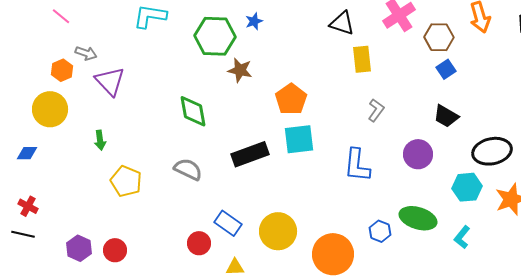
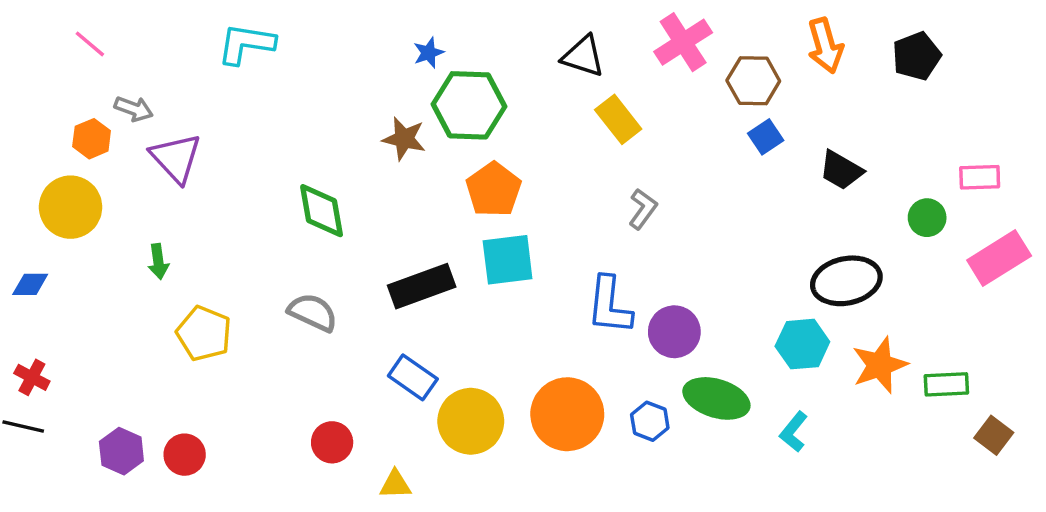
green hexagon: (215, 36) -> (469, 105), moved
yellow rectangle: (362, 59) -> (618, 119), turned -32
black trapezoid: (446, 116) -> (841, 170), moved
purple circle: (418, 154) -> (674, 332), moved
blue rectangle: (228, 223) -> (413, 377), moved
orange circle: (333, 254) -> (567, 414), moved

